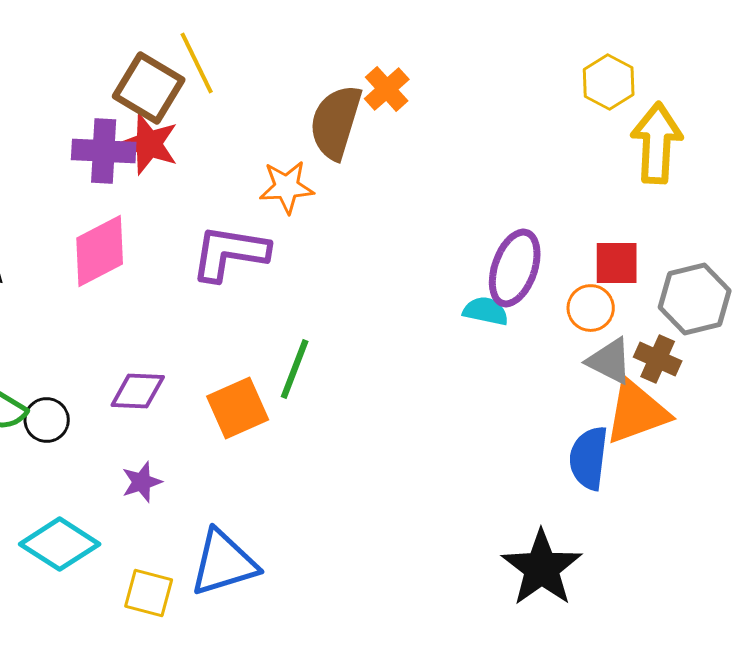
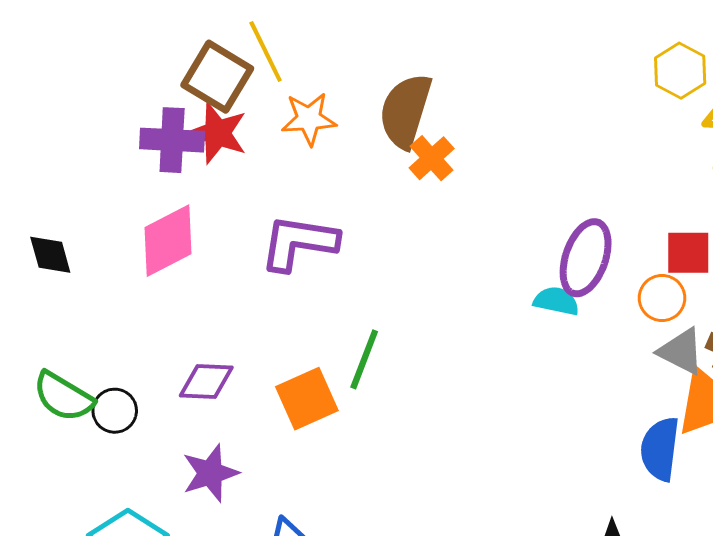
orange cross: (387, 89) -> (432, 158), moved
orange star: (287, 187) -> (309, 119), moved
purple star: (142, 482) -> (210, 473), size x1.4

